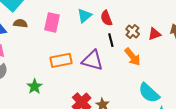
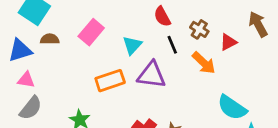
cyan triangle: (84, 16) -> (132, 45), moved
pink rectangle: (52, 22) -> (91, 32), turned 36
red triangle: (154, 34) -> (228, 42), moved

